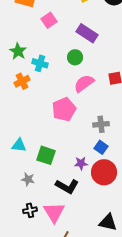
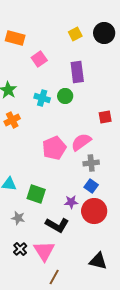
purple rectangle: (87, 33) -> (77, 72), turned 50
cyan cross: (40, 63) -> (42, 98), moved
pink semicircle: (84, 83) -> (81, 142), moved
black cross: (30, 210) -> (20, 249), turned -32

